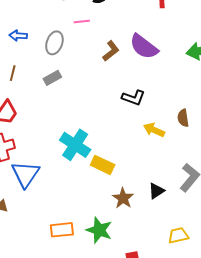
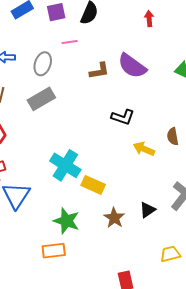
brown L-shape: (111, 51) -> (99, 71), turned 30
gray rectangle: (52, 78) -> (41, 99), size x1.5
green star: (99, 230) -> (66, 221), moved

